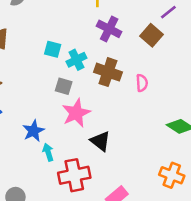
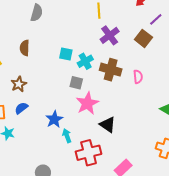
purple cross: (109, 29) -> (110, 35), turned 30

